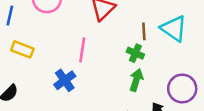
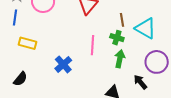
cyan triangle: (174, 28) -> (146, 28), moved
pink line: (82, 50) -> (92, 45), moved

